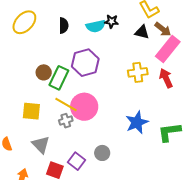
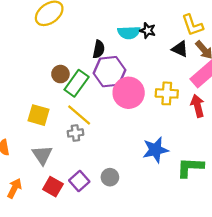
black semicircle: (64, 26) -> (99, 49), moved
pink circle: (84, 107) -> (129, 93), moved

